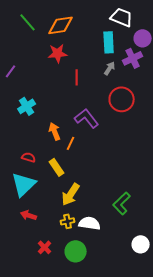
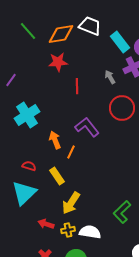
white trapezoid: (122, 17) -> (90, 26), moved
cyan rectangle: (109, 42) -> (120, 42), moved, turned -35
gray arrow: (110, 68) -> (110, 77), turned -64
cyan cross: (27, 106) -> (27, 115), size x1.4
red arrow: (29, 215) -> (46, 224), moved

